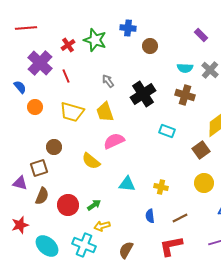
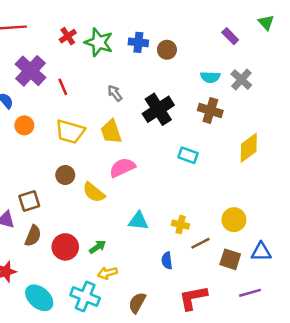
blue cross: (128, 28) -> (138, 42), moved
red cross: (68, 45) -> (68, 36), moved
brown circle: (54, 147) -> (65, 175), moved
brown square: (201, 150) -> (230, 259), moved, turned -36
brown line: (180, 218) -> (200, 243), moved

